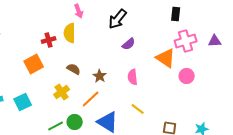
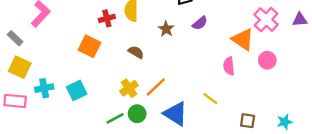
pink cross: (186, 41) -> (266, 20), turned -30
orange square: (34, 64) -> (89, 46), turned -36
brown star: (100, 76) -> (166, 29), moved
pink semicircle: (133, 77) -> (229, 66), moved
yellow cross: (62, 92) -> (129, 88), moved

